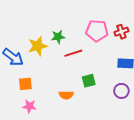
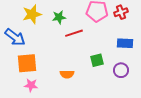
yellow star: (38, 46) -> (32, 14), moved
green square: (89, 81) -> (97, 60), moved
orange square: (25, 84) -> (27, 63), size x1.5

